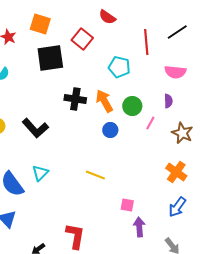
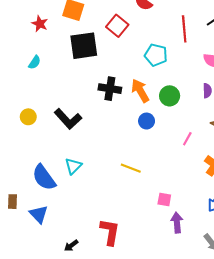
pink line: (150, 123) -> (187, 139), moved

